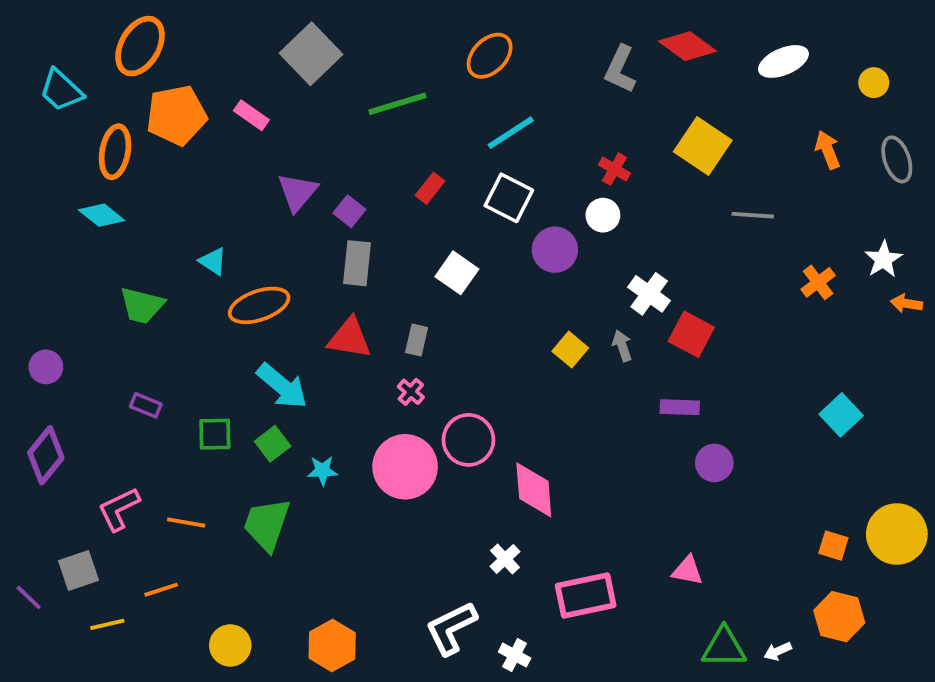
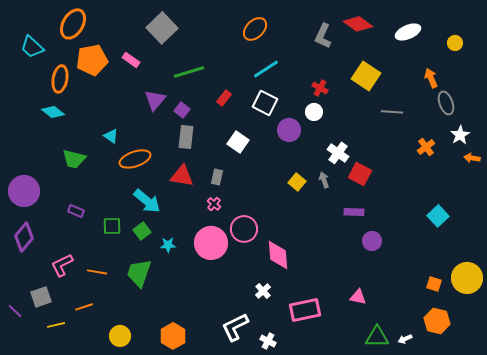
green line: (397, 104) -> (189, 72), moved
gray ellipse: (897, 159) -> (446, 103), moved
purple circle: (46, 367) -> (24, 191), size x1.8

